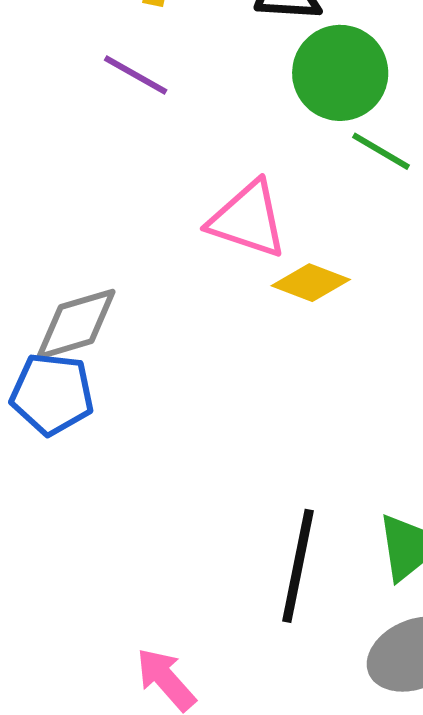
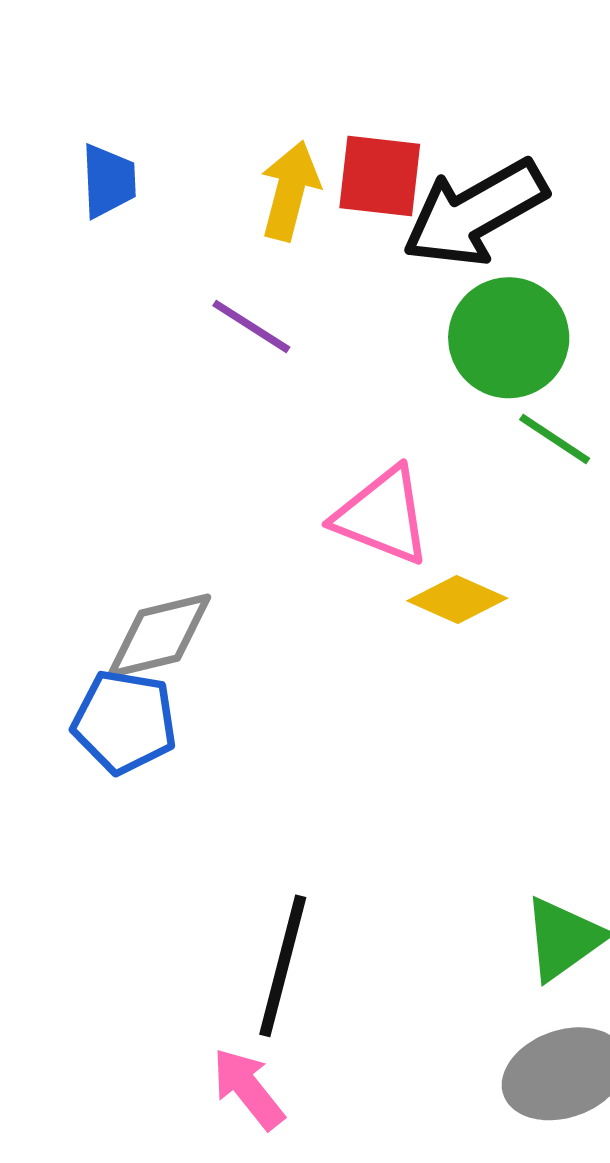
black line: (298, 566) -> (283, 966), moved

